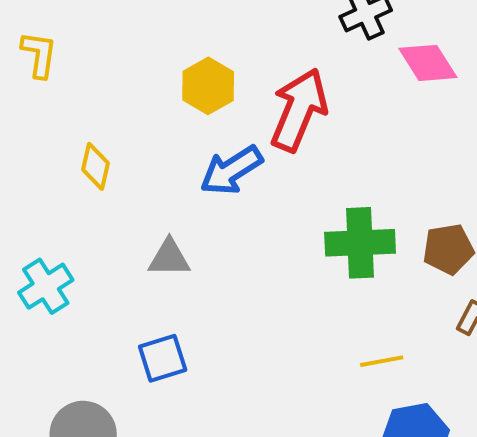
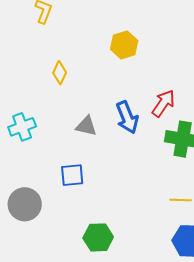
red arrow: (299, 110) -> (163, 103), moved, size x0.7
blue arrow: (231, 170) -> (127, 117), moved, turned -92

